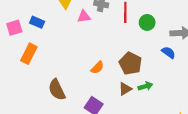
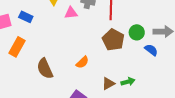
green circle: (147, 22) -> (137, 32), moved
brown pentagon: (130, 63) -> (113, 40), moved
brown semicircle: (57, 90) -> (45, 69), moved

